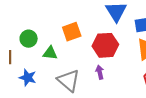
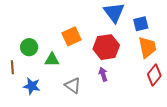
gray triangle: (69, 80) -> (73, 85), size x0.7

